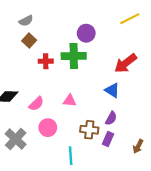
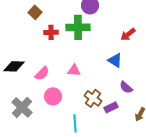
red arrow: (126, 63) -> (128, 34), size x0.7
purple semicircle: (111, 118) -> (126, 87), moved, turned 104
brown cross: (89, 130) -> (93, 98), turned 30
purple rectangle: (108, 139) -> (111, 107), turned 40

